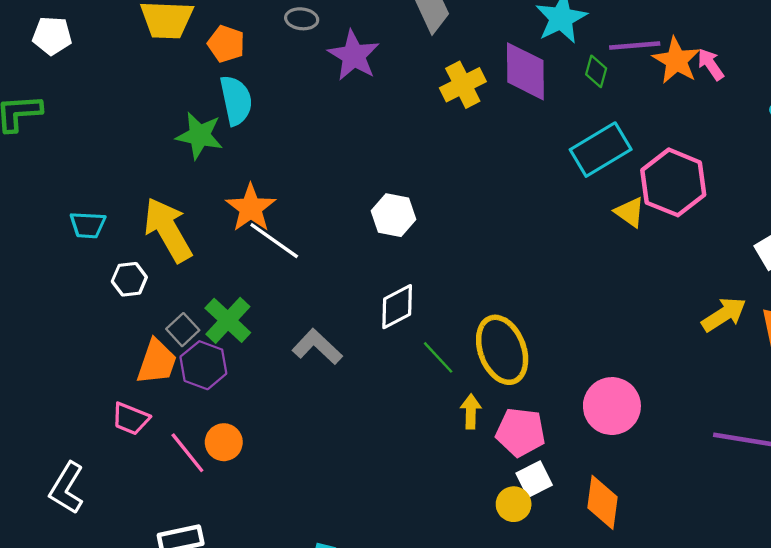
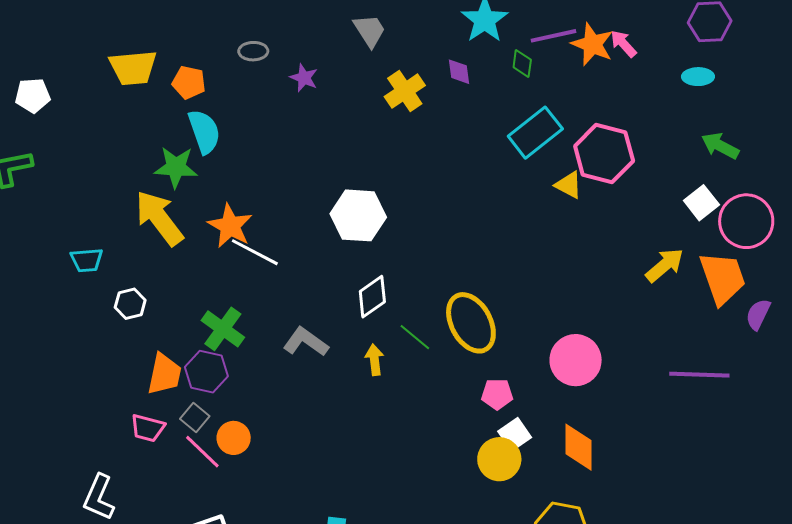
purple star: (354, 56) -> (304, 78), size x0.6
purple diamond: (525, 71) -> (459, 72), size x0.5
white hexagon: (393, 215) -> (358, 215), size x1.4
yellow arrow: (168, 230) -> (159, 218), moved
gray square: (183, 330) -> (195, 417), moved
yellow arrow: (471, 412) -> (375, 360), moved
pink pentagon: (521, 432) -> (497, 394), size x0.7
yellow circle: (514, 504) -> (499, 459), size x1.4

